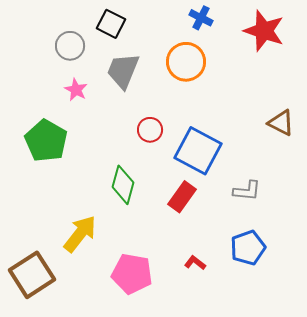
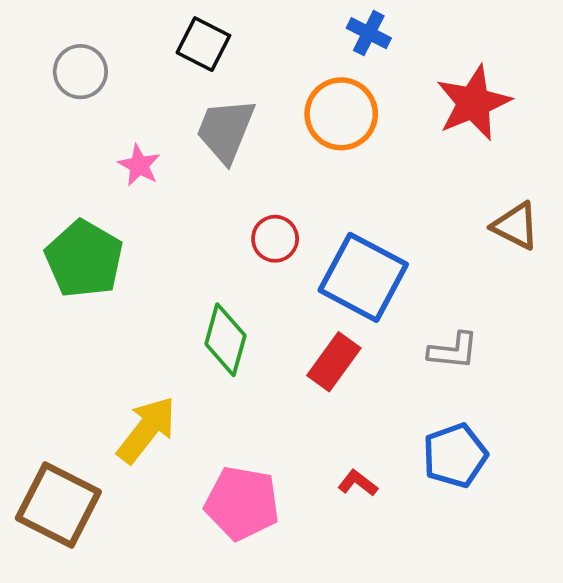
red star: (264, 31) -> (473, 103), moved, turned 30
gray circle: (70, 46) -> (80, 72), moved
brown square: (32, 275) -> (58, 505), turned -30

